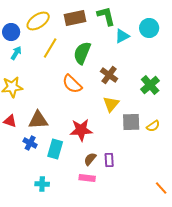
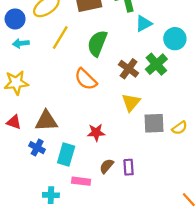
cyan circle: (149, 28) -> (175, 39), moved
cyan arrow: (16, 53) -> (21, 43), turned -128
green cross: (150, 85) -> (156, 64), moved
red star: (81, 130) -> (96, 132), size x0.7
pink rectangle: (87, 178) -> (81, 181), moved

